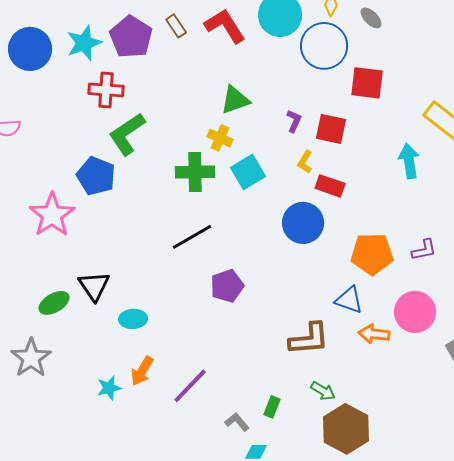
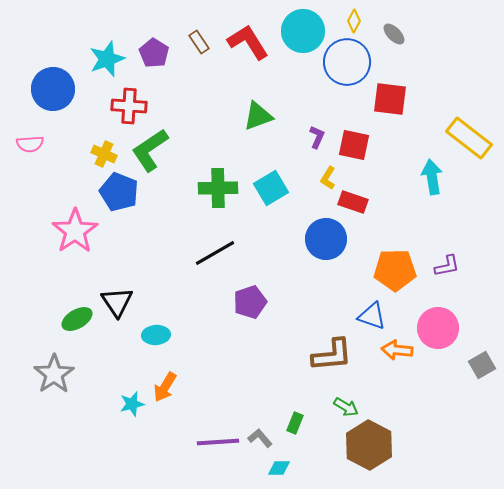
purple pentagon: (131, 37) -> (154, 53), size x0.7
blue circle: (30, 49) -> (53, 89), moved
yellow cross: (220, 138) -> (104, 154), moved
purple line: (190, 386) -> (218, 442), moved, turned 42

